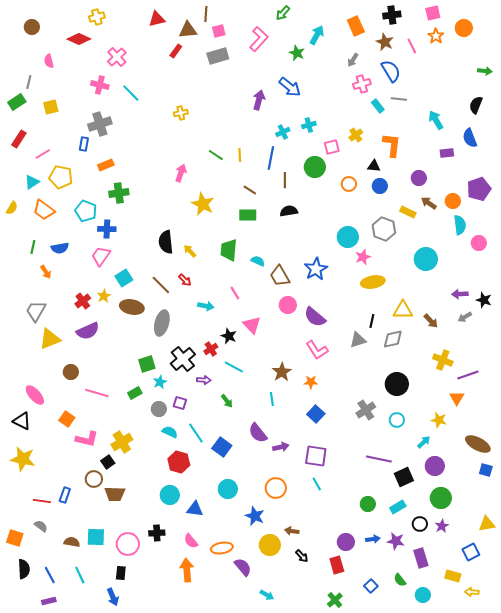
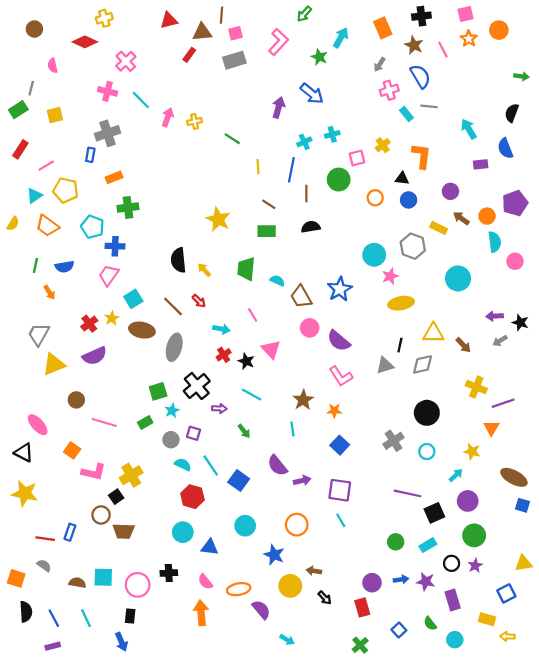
green line: (216, 155) -> (232, 139), moved
pink arrow: (181, 173) -> (168, 117), moved
red cross: (211, 349) -> (224, 355), moved

